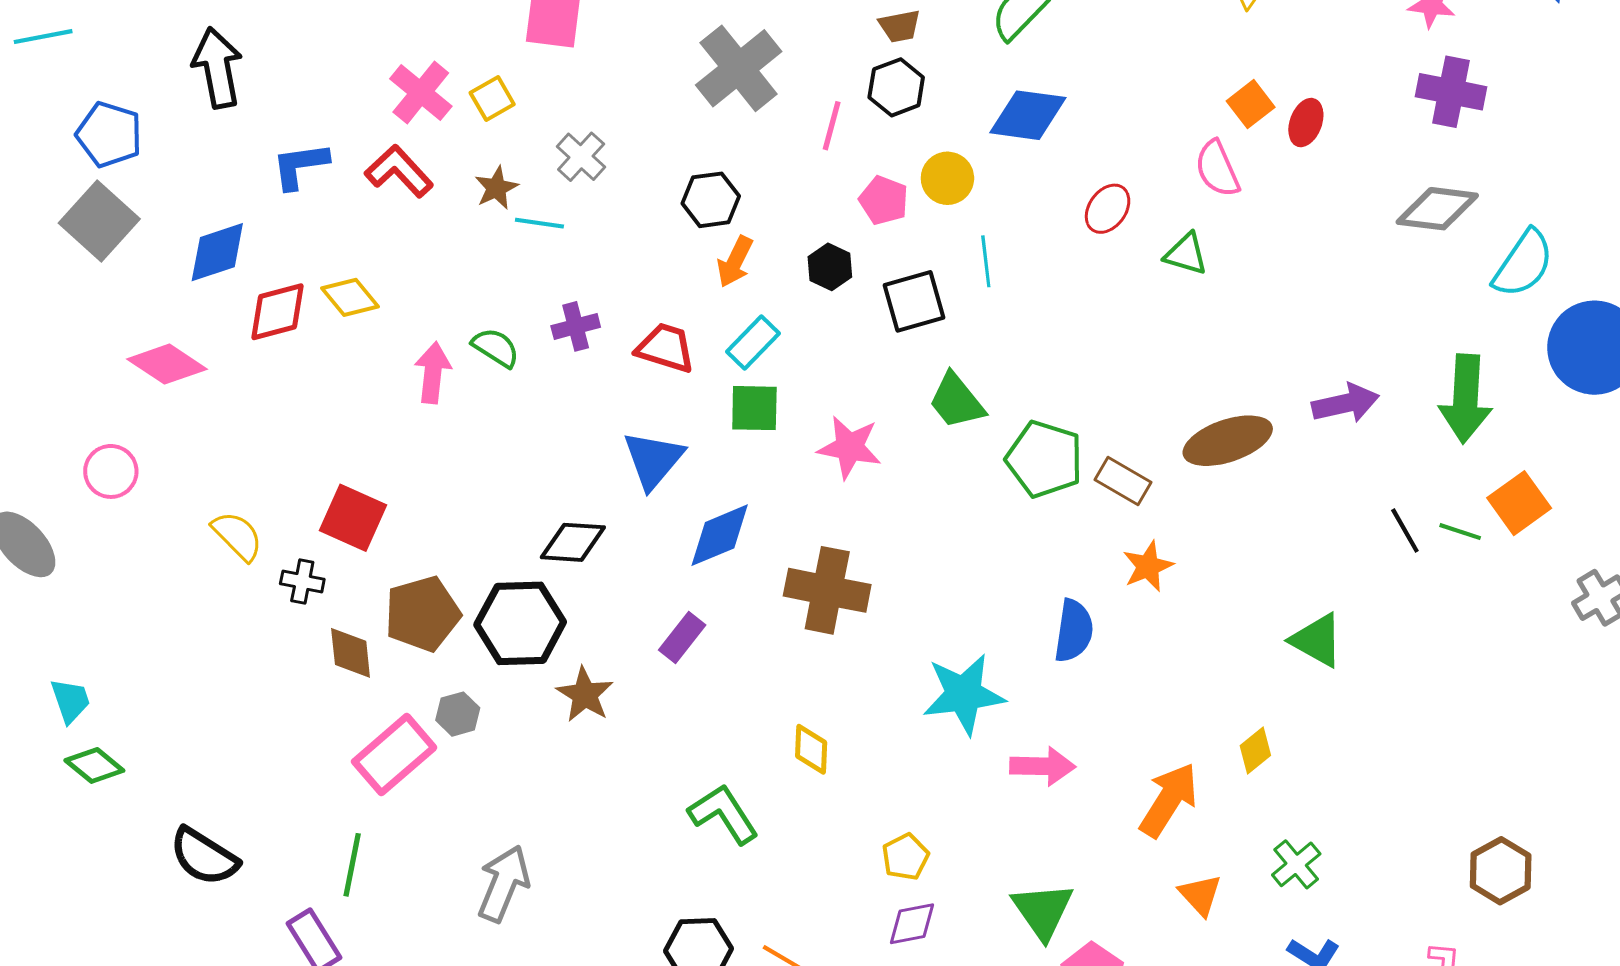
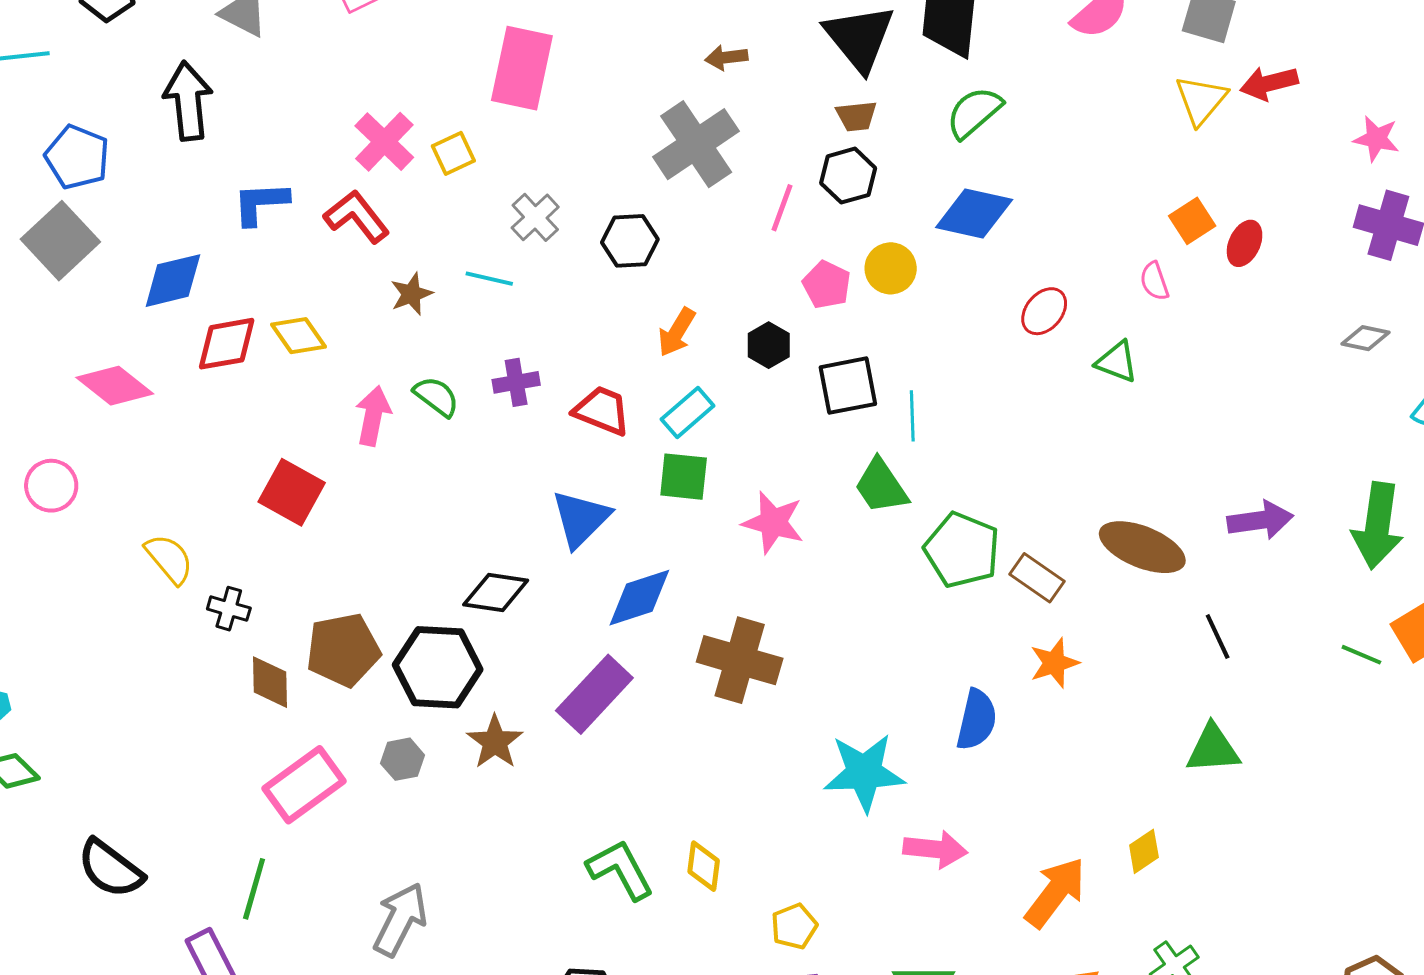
pink semicircle: (1217, 169) -> (1154, 281), size x0.7
brown star: (496, 188) -> (411, 294), moved
black hexagon: (711, 200) -> (630, 241), moved
gray diamond: (1437, 209) -> (1366, 338), size x0.6
cyan line: (986, 261) -> (912, 416), moved
brown ellipse: (1228, 441) -> (1142, 547), turned 36
red square: (353, 518) -> (292, 492), moved
black line: (1405, 530) -> (1218, 636), moved
purple rectangle: (682, 638) -> (594, 694), size x1.6
green triangle: (1317, 640) -> (1213, 749), turned -38
gray hexagon: (458, 714) -> (403, 759), moved
yellow diamond: (811, 749) -> (704, 866), moved

